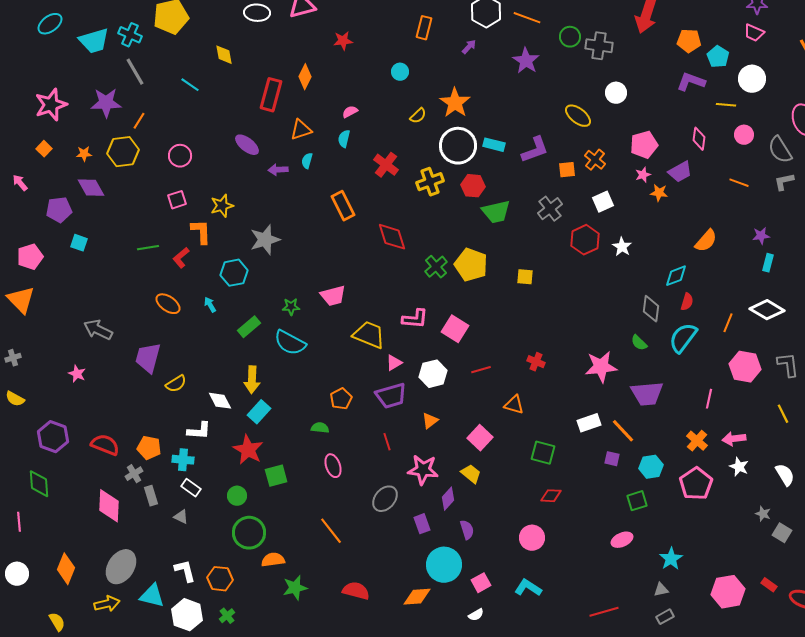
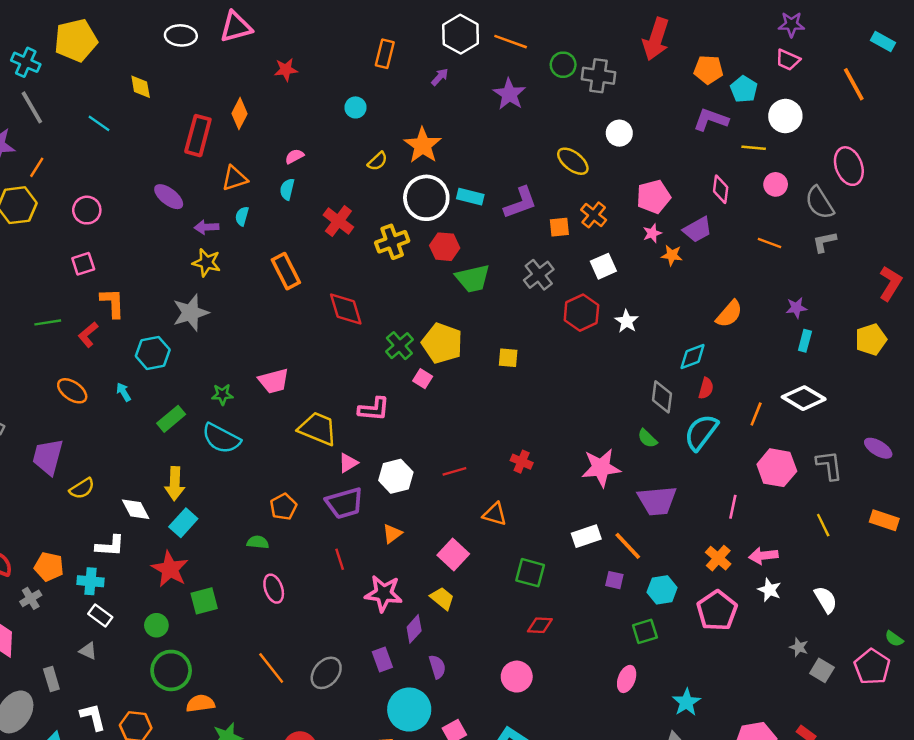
yellow star: (222, 206) -> (207, 263), moved, turned 30
pink square: (455, 329) -> (423, 379), moved, size x0.6
gray rectangle: (151, 496) -> (51, 679), moved
gray ellipse: (385, 499) -> (326, 673), moved
pink ellipse: (622, 540) -> (627, 679), turned -45

